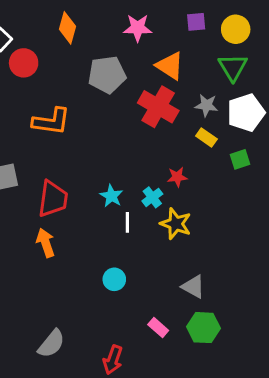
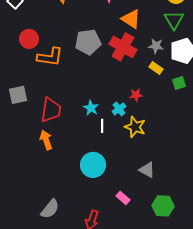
red circle: (24, 63) -> (29, 39), moved
gray pentagon: (107, 75) -> (88, 42), moved
cyan circle: (114, 279) -> (93, 165), size x1.6
green hexagon: (203, 328) -> (163, 206), moved

